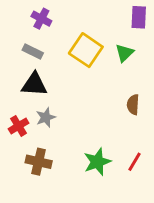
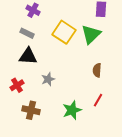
green triangle: (124, 53) -> (91, 34), size x1.5
gray star: (46, 117) -> (48, 79), moved
red line: (134, 162) -> (98, 100), moved

